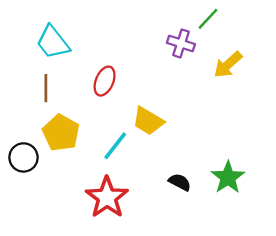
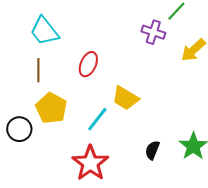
black semicircle: (180, 182) -> (152, 150), turned -96

